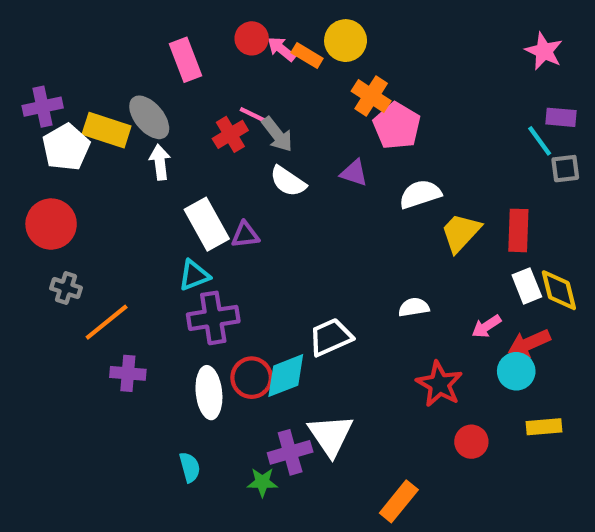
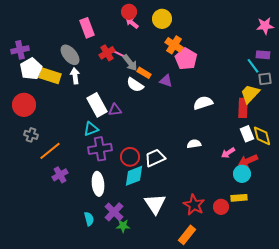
red circle: (252, 38) -> (129, 12), moved
pink star: (544, 51) -> (265, 26), moved, turned -30
orange rectangle: (307, 55) -> (144, 73), moved
yellow rectangle: (107, 130) -> (50, 76), moved
red cross: (230, 134) -> (107, 53), moved
white semicircle: (420, 194) -> (203, 103), moved
yellow trapezoid: (461, 233) -> (250, 94), moved
purple cross: (128, 373) -> (60, 175), turned -35
red circle: (252, 378) -> (130, 157), moved
red star: (439, 384) -> (194, 205), moved
yellow rectangle: (544, 427) -> (239, 198), moved
purple cross: (290, 452) -> (114, 212), moved, turned -30

